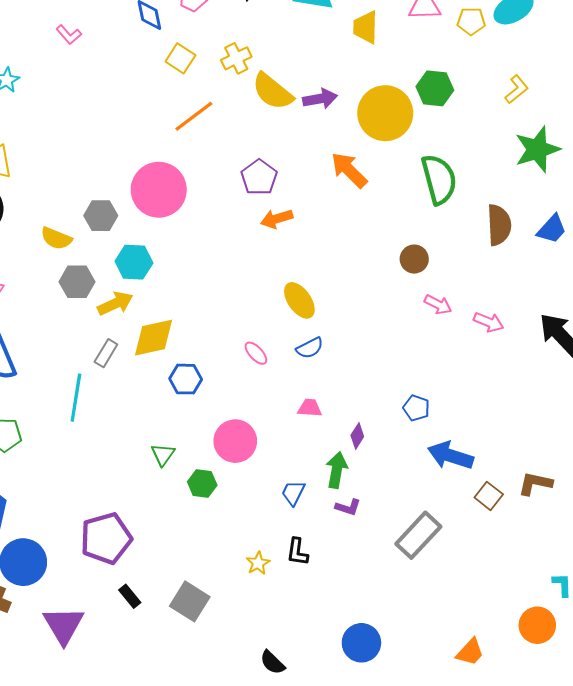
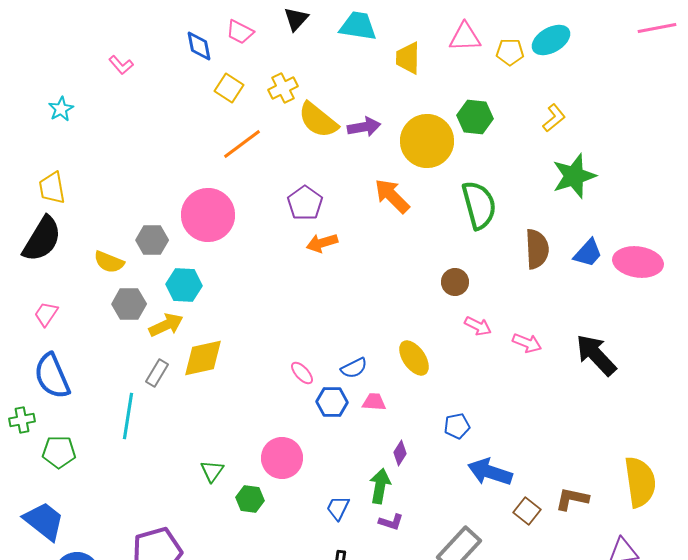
yellow ellipse: (299, 300) -> (414, 358), moved
blue hexagon: (186, 379) -> (332, 402), moved
pink trapezoid: (310, 408) -> (374, 402), moved
blue pentagon: (416, 408) -> (457, 426), turned -30

